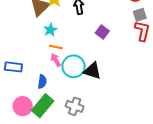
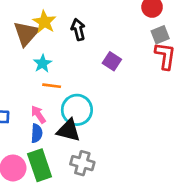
pink arrow: (56, 60) -> (38, 114), moved
black triangle: (92, 71) -> (69, 130), moved
green rectangle: (43, 106) -> (40, 165), turned -55

